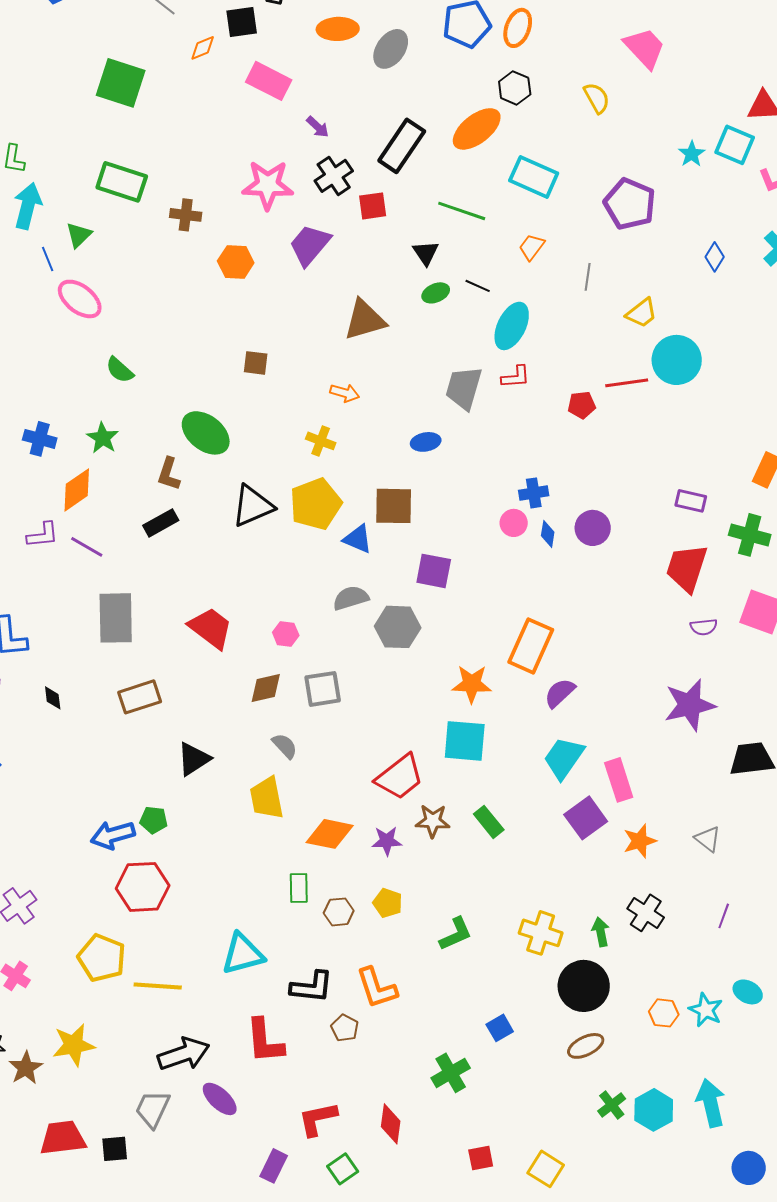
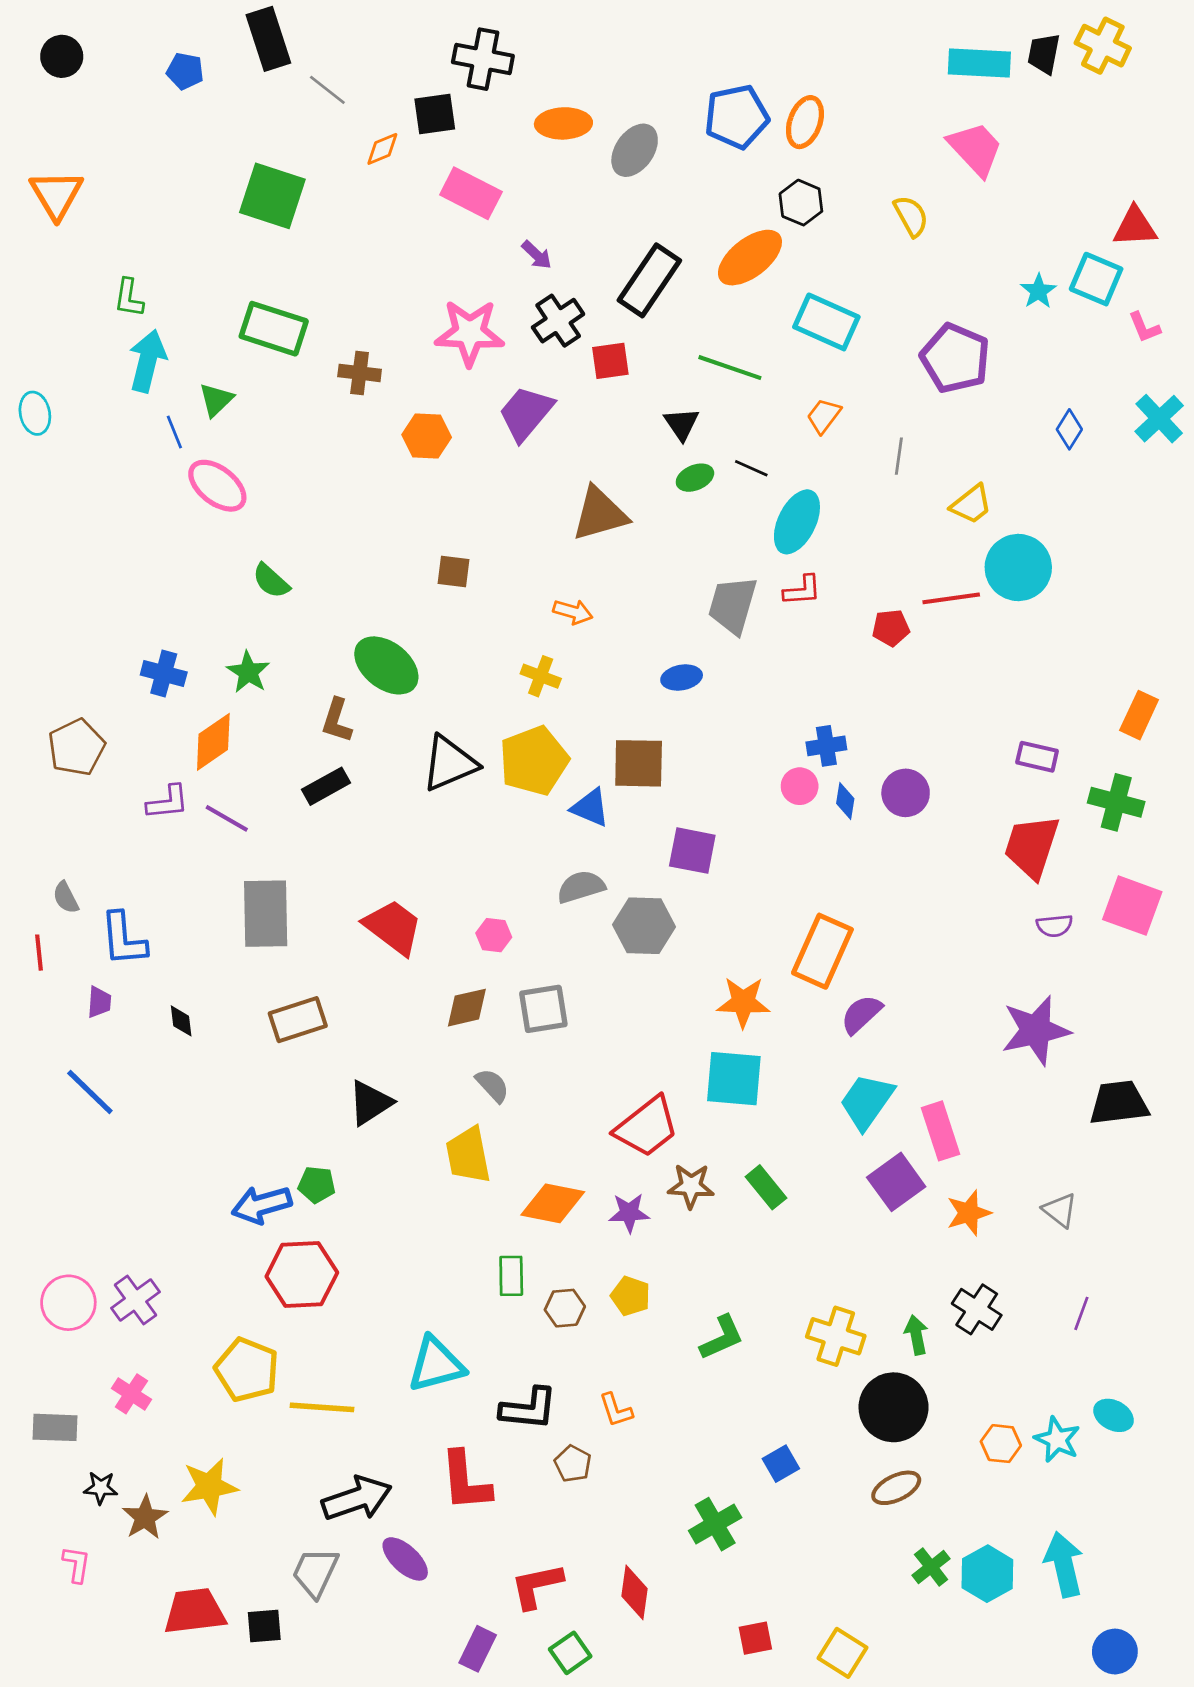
orange L-shape: (377, 988) -> (616, 1410), size x0.6

